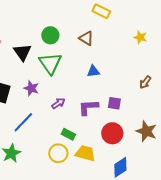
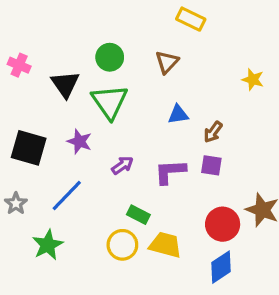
yellow star: (140, 37) -> (253, 79), moved
brown triangle: (86, 38) -> (167, 62), turned 42
brown arrow: (145, 82) -> (213, 132), moved
red circle: (112, 133) -> (223, 224), moved

